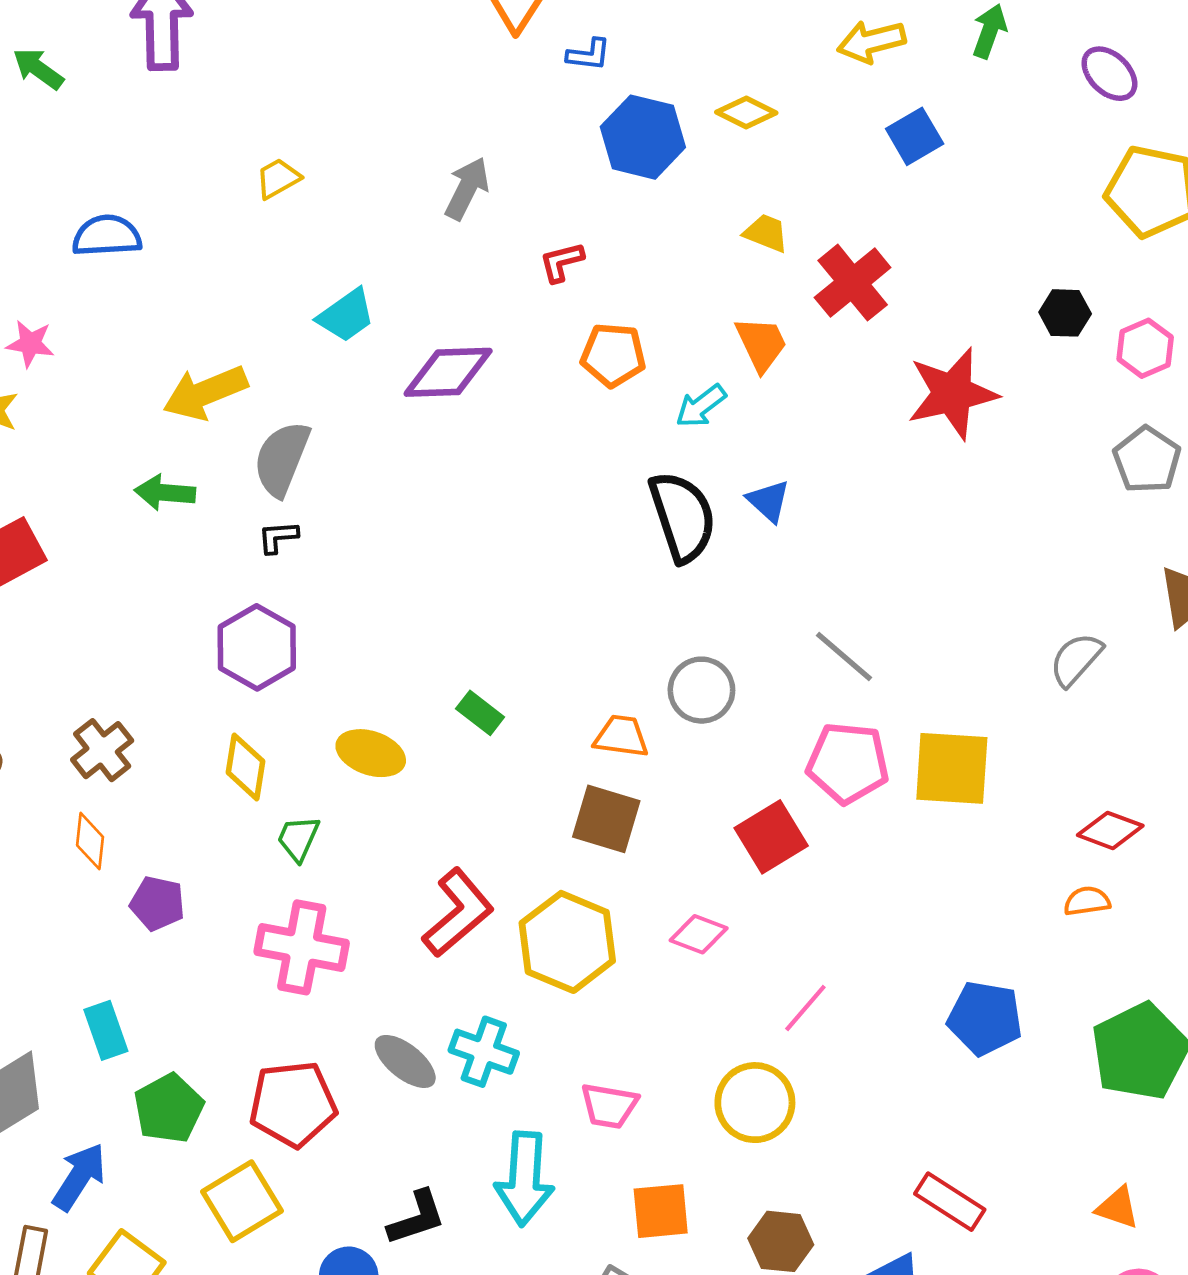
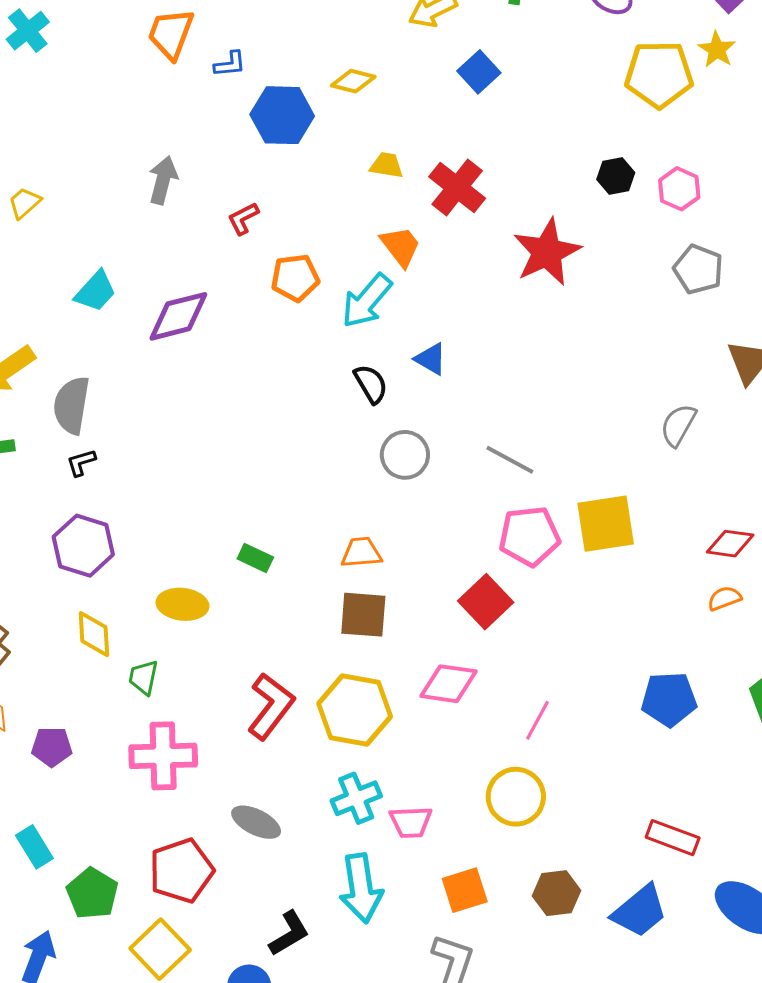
cyan arrow: (701, 406) -> (367, 301), size x1.5
black semicircle: (682, 517) -> (371, 384), size x0.6
gray circle: (701, 690) -> (405, 455), moved
pink diamond: (699, 934) -> (448, 684), size x1.4
cyan cross: (484, 1052) -> (356, 798), moved, turned -30

